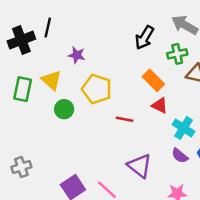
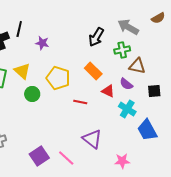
purple star: (77, 55) -> (42, 43), moved
orange rectangle: (153, 80) -> (93, 71), moved
purple semicircle: (180, 156) -> (126, 84), moved

